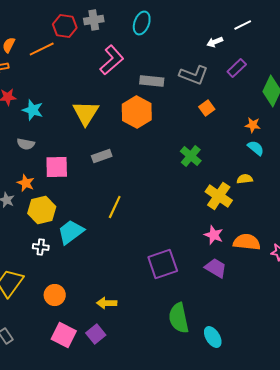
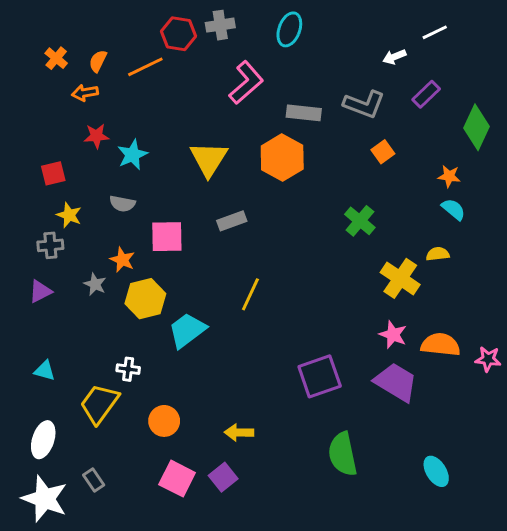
cyan star: (33, 110) -> (132, 155), turned 30
white cross: (41, 247) -> (128, 369), moved
purple trapezoid: (216, 268) -> (396, 382), size x1.4
cyan ellipse: (213, 337) -> (436, 471), moved

